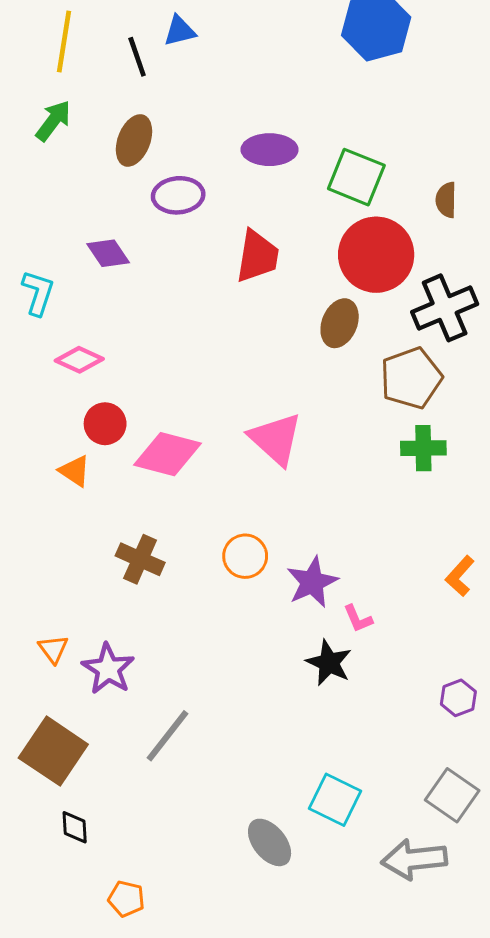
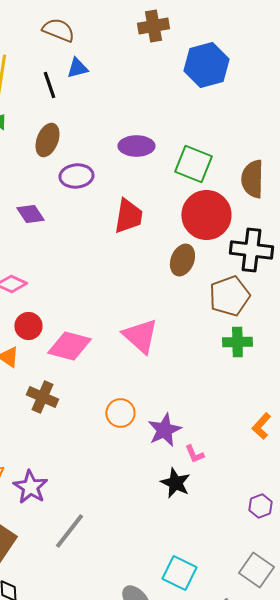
brown semicircle: (446, 200) -> (252, 179), size x1.6
black cross: (445, 308) -> (251, 250), turned 30
brown cross: (140, 559) -> (42, 397), moved

